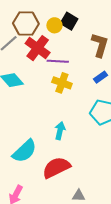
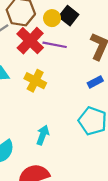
purple line: (58, 61) -> (55, 45), moved
yellow cross: (62, 83) -> (35, 81), moved

